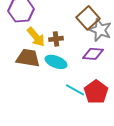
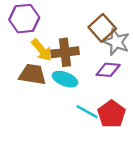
brown cross: (56, 39) -> (65, 52), size x1.6

